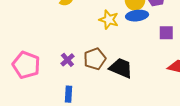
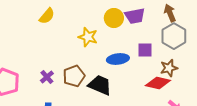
blue ellipse: (137, 16) -> (118, 59), moved

